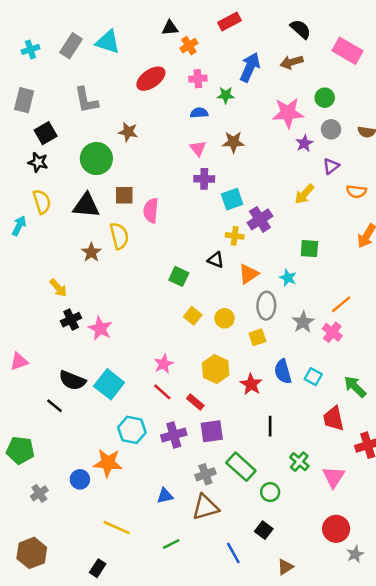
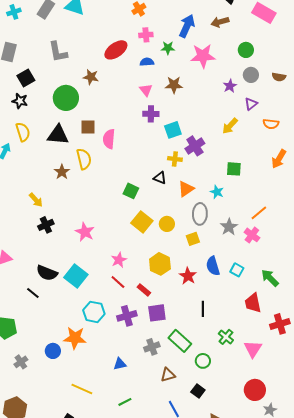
red ellipse: (151, 79) -> (116, 50), moved
pink star: (288, 113) -> (203, 56), moved
yellow square: (193, 316) -> (142, 222), size x1.5
pink star: (100, 328) -> (85, 232), moved
brown triangle: (205, 507) -> (168, 375), moved, size x0.7

